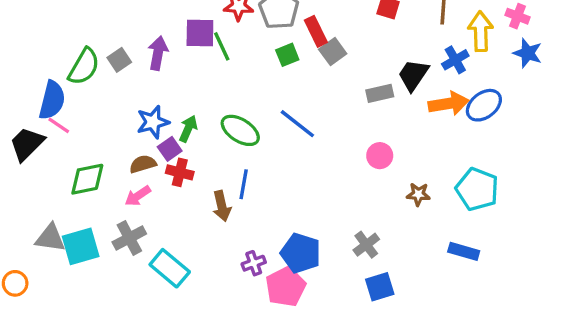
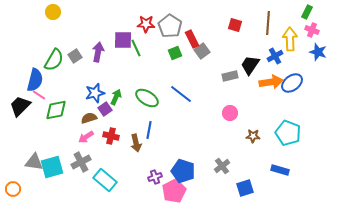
red cross: (180, 172) -> (111, 136), moved
green diamond: (87, 179) -> (56, 110), moved
blue square: (380, 287) -> (245, 188), moved

